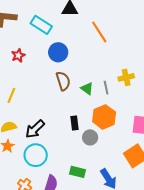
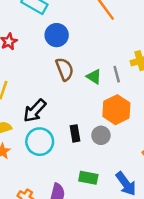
black rectangle: (75, 123) -> (75, 133), moved
black arrow: (35, 129) -> (35, 111), moved
cyan circle: (36, 155) -> (40, 142), moved

